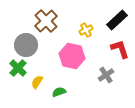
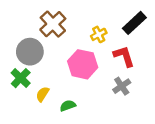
red L-shape: (120, 49) -> (124, 56), moved

